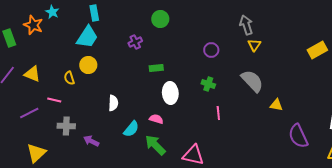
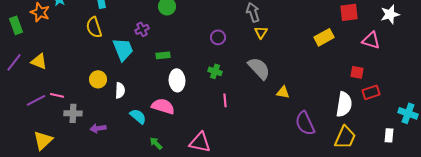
cyan trapezoid: (87, 37) -> (123, 49), moved, turned -55
yellow circle: (88, 65) -> (98, 79), moved
yellow semicircle: (69, 78) -> (94, 27), moved, size x1.5
pink line: (54, 100) -> (57, 95), moved
pink semicircle: (156, 119) -> (163, 106), size x1.6
cyan semicircle: (131, 129) -> (138, 116), turned -90
purple arrow: (91, 141) -> (98, 128), turned -35
green arrow: (155, 145) -> (156, 143), moved, size x0.6

